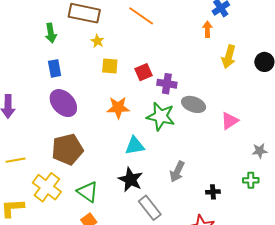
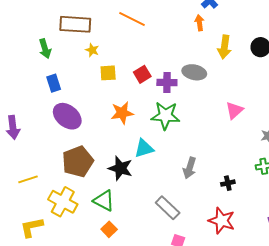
gray ellipse: (194, 104) -> (194, 72), moved
black star: (131, 180) -> (120, 168), moved

